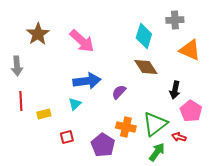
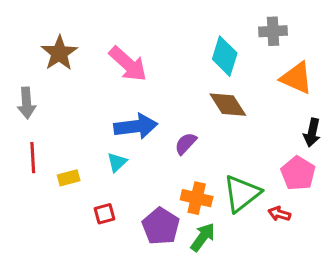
black arrow: (175, 90) -> (312, 133), moved
green arrow: (157, 152) -> (203, 237), moved

